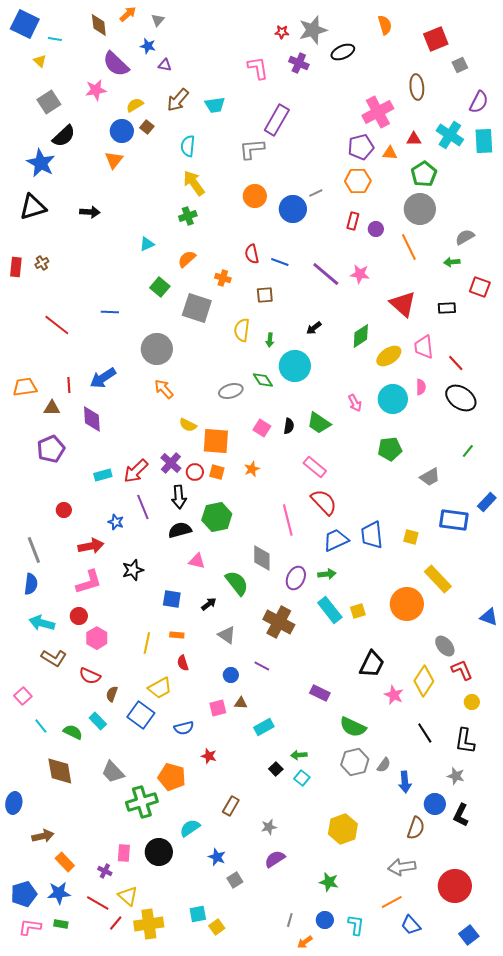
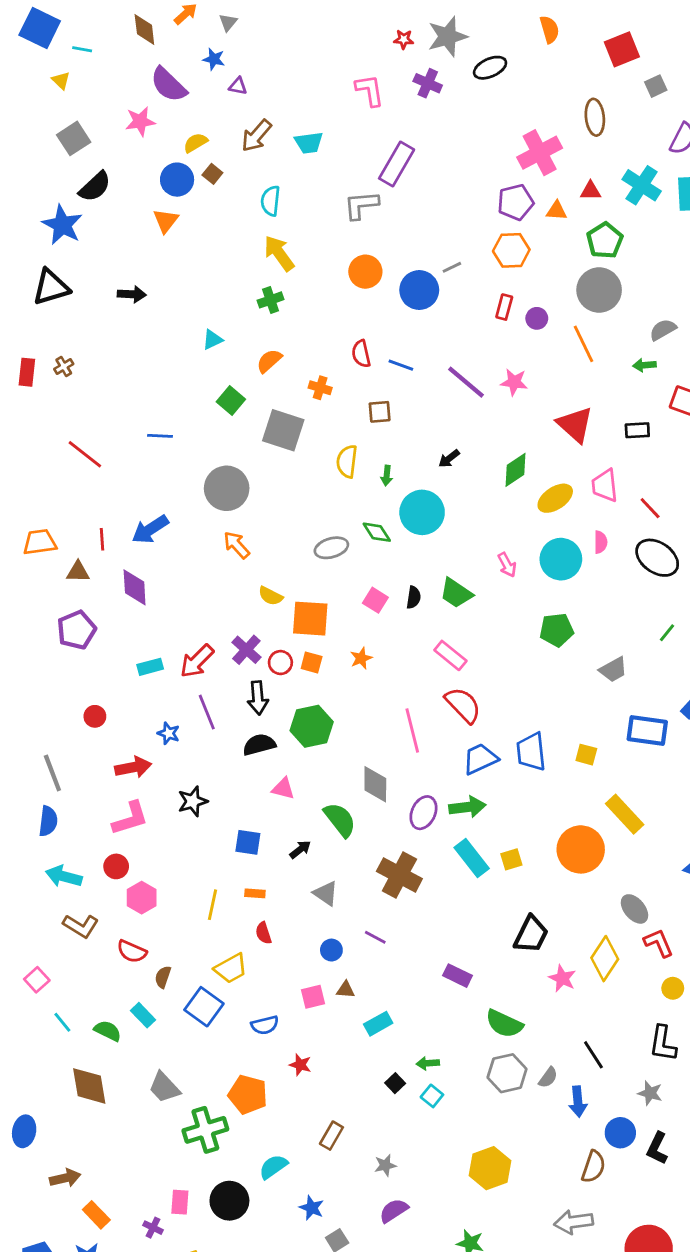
green arrow: (327, 574) -> (467, 807), size x1.4
black line: (425, 733) -> (593, 1055), moved

